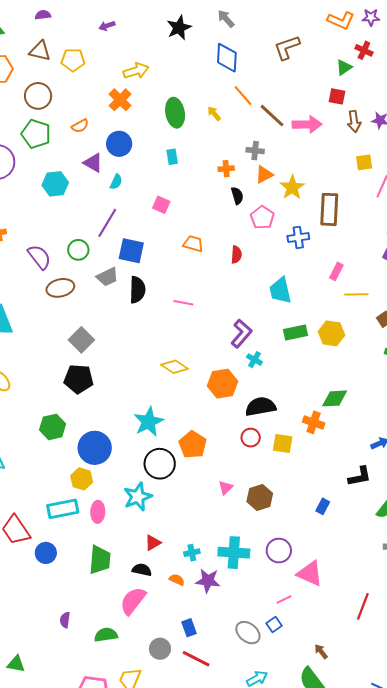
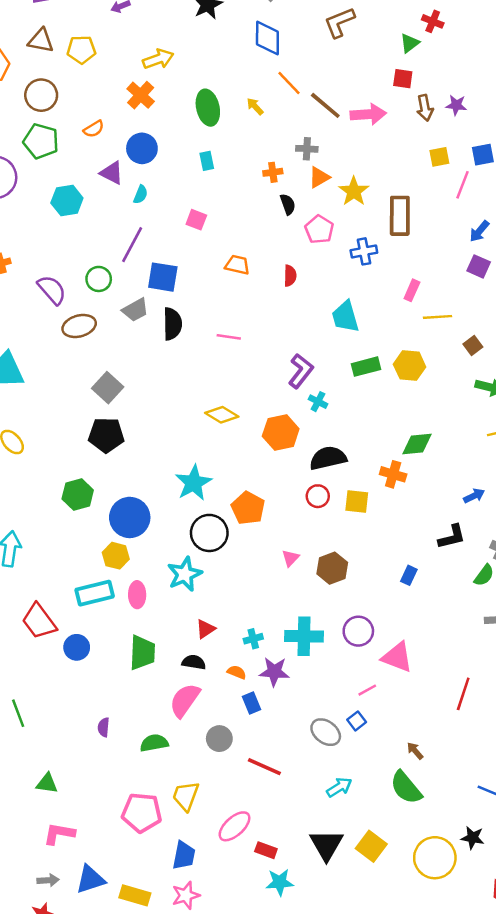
blue rectangle: (189, 628) -> (252, 703), moved
gray circle: (160, 649) -> (219, 739), moved

